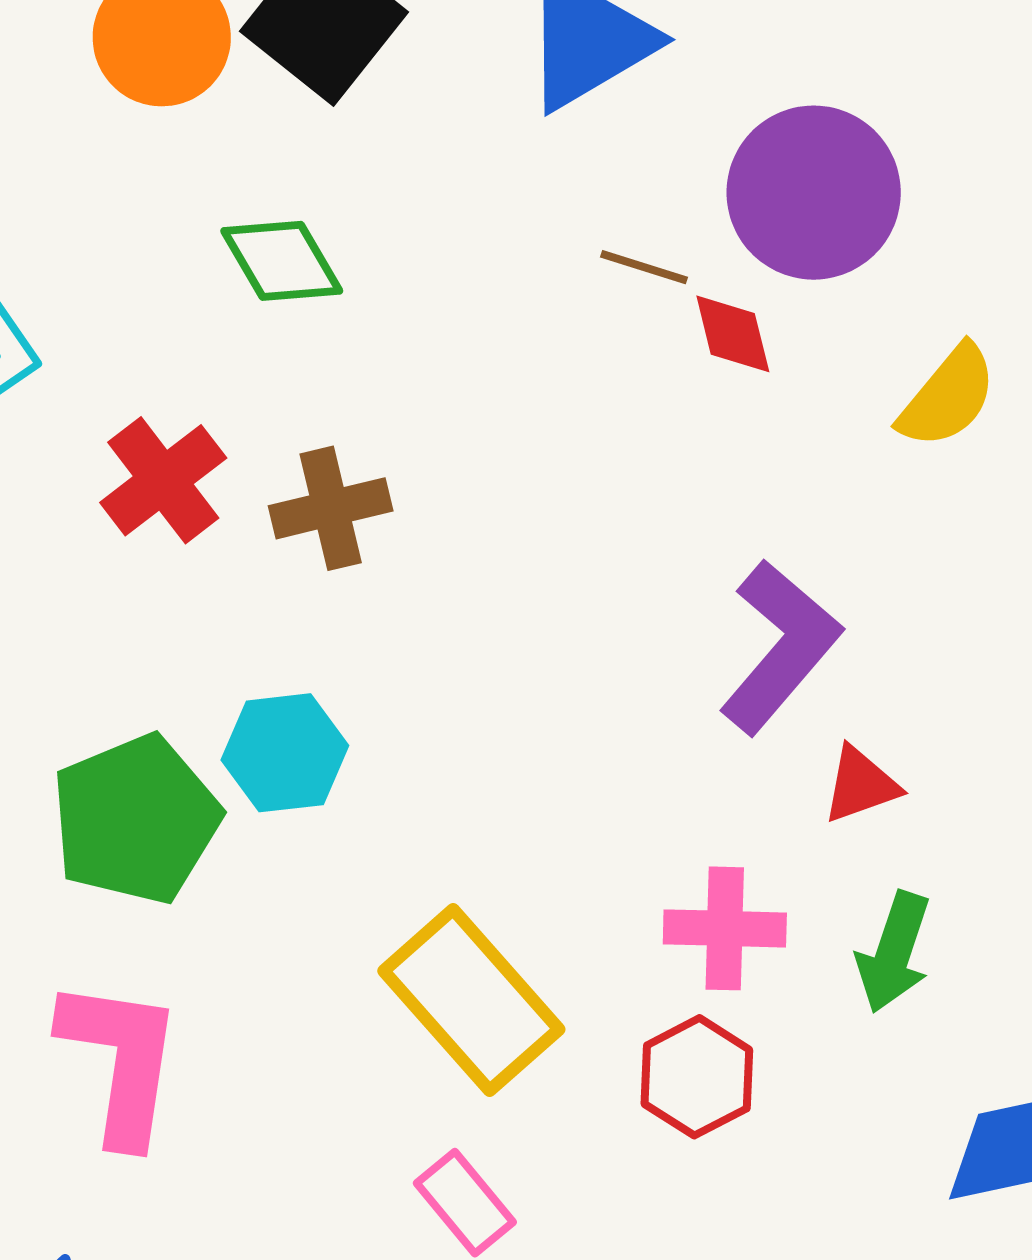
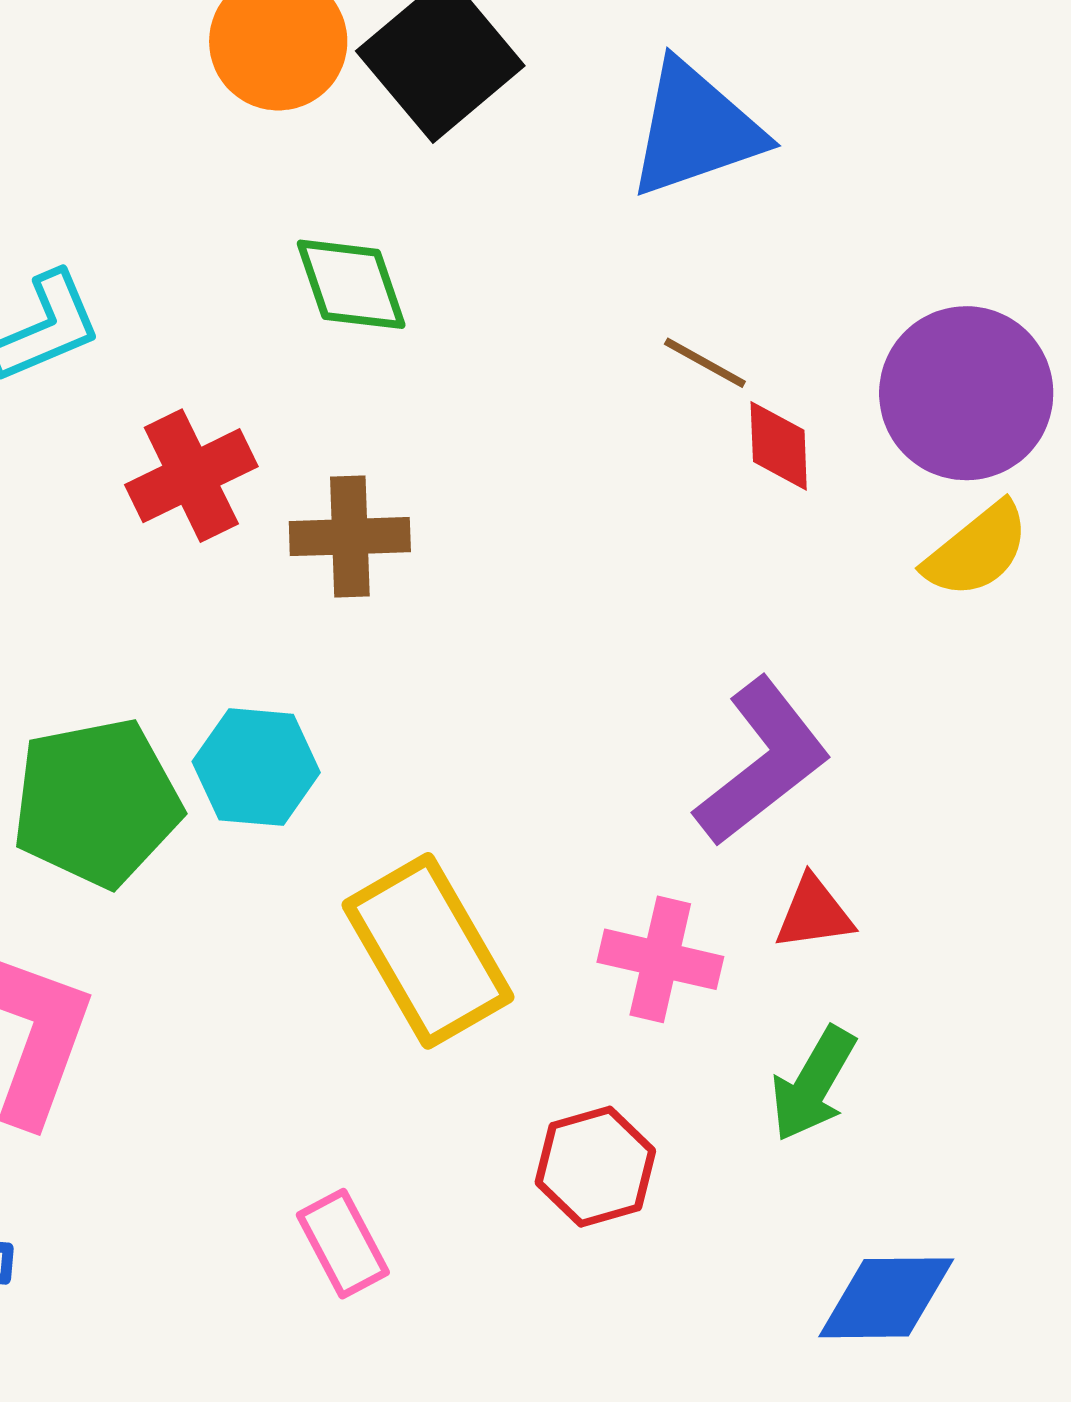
purple circle: (814, 193) -> (966, 393), moved
pink cross: (725, 928) -> (660, 959), moved
yellow rectangle: (471, 1000) -> (428, 951), moved

